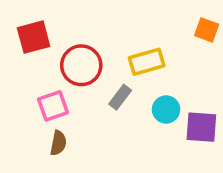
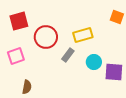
pink square: (53, 106) -> (16, 56), moved
brown semicircle: (58, 143) -> (27, 87), moved

